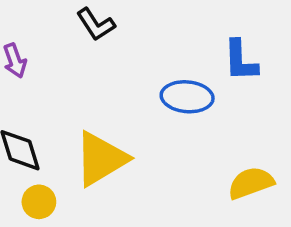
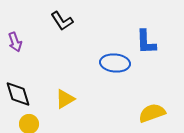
yellow triangle: (101, 159) -> (65, 99), size x0.6

